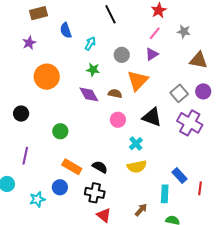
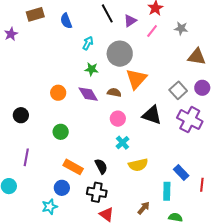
blue semicircle: (66, 30) -> (66, 21), moved
purple star: (29, 43) -> (11, 34), moved
purple triangle: (152, 54) -> (130, 21), moved
gray circle: (122, 55) -> (120, 54), size x1.6
orange circle: (47, 77) -> (58, 93), moved, size x0.6
cyan cross: (136, 144) -> (122, 143), moved
black semicircle: (100, 167) -> (101, 166), turned 35
cyan star: (37, 199) -> (50, 207), moved

